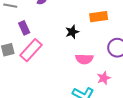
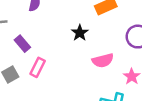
pink rectangle: (31, 50) -> (38, 67), size x0.7

